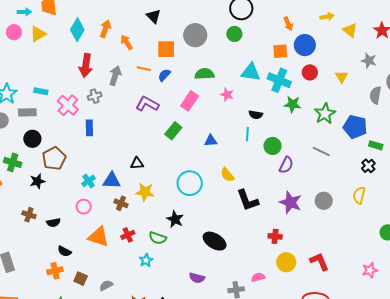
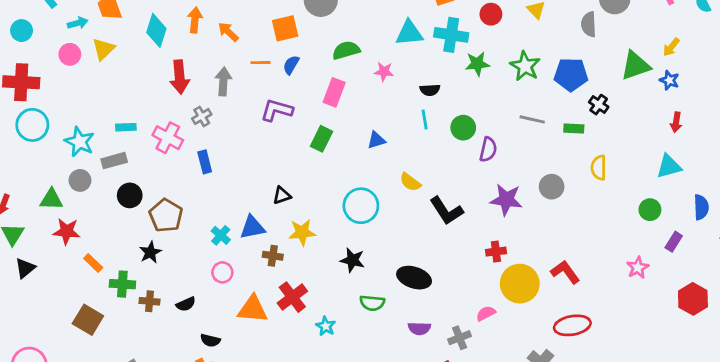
green rectangle: (376, 145) -> (574, 129), moved
green cross: (13, 162) -> (122, 284), moved
black cross: (368, 166) -> (599, 105), moved
red cross: (128, 235) -> (292, 297), size x1.5
green semicircle: (158, 238) -> (372, 303), moved
yellow circle: (286, 262) -> (520, 284), size x1.4
purple semicircle: (197, 278) -> (419, 328), moved

